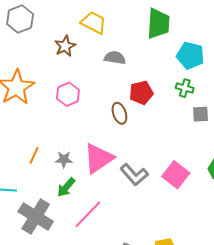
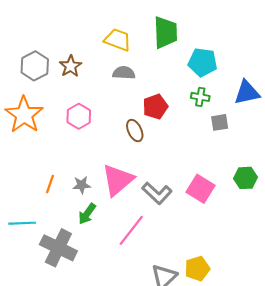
gray hexagon: (20, 19) -> (35, 66), moved
yellow trapezoid: (94, 23) -> (118, 40), moved
pink line: (88, 214) -> (131, 230), moved

